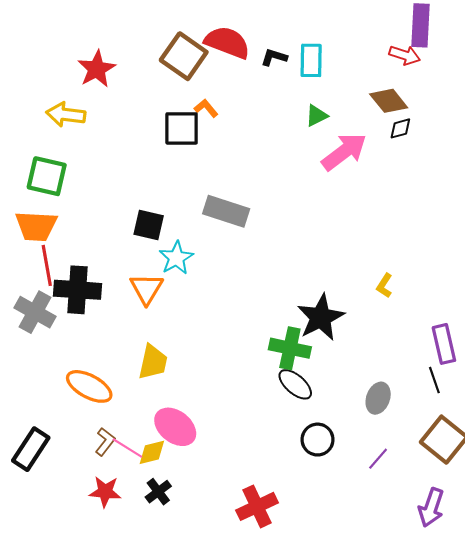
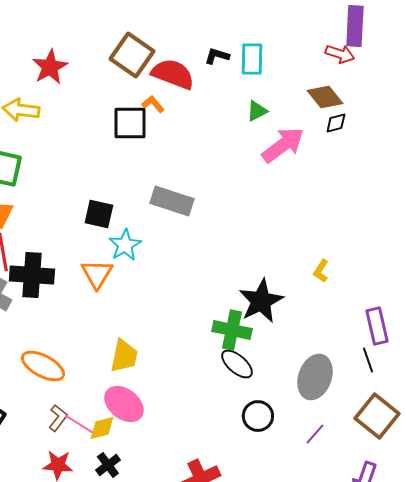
red semicircle: (227, 42) -> (173, 74), moved
yellow trapezoid: (153, 362) -> (124, 356), moved
gray ellipse: (378, 398) -> (315, 377), size x1.5

